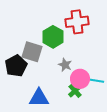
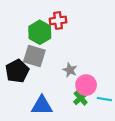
red cross: (77, 22) -> (58, 20), moved, size x0.7
green hexagon: (53, 37) -> (40, 32), moved
cyan line: (97, 81) -> (104, 99), moved

